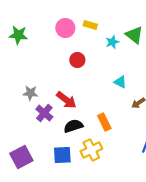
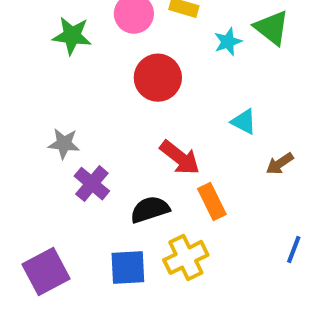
green star: (18, 35) -> (72, 36), moved
red circle: (77, 60) -> (158, 78), size x1.5
red arrow: (66, 100) -> (180, 158), moved

